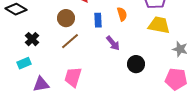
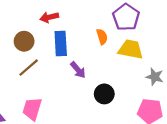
orange semicircle: (122, 14) -> (102, 37), moved
blue rectangle: (98, 20) -> (61, 44), size x1.5

